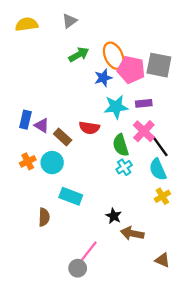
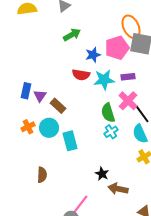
orange ellipse: (114, 56) -> (131, 27), moved
pink pentagon: (131, 70) -> (117, 48), turned -30
purple triangle: (42, 125) -> (40, 96), turned 32
red semicircle: (89, 128) -> (81, 75), moved
cyan rectangle: (71, 196) -> (70, 141), moved, turned 54

